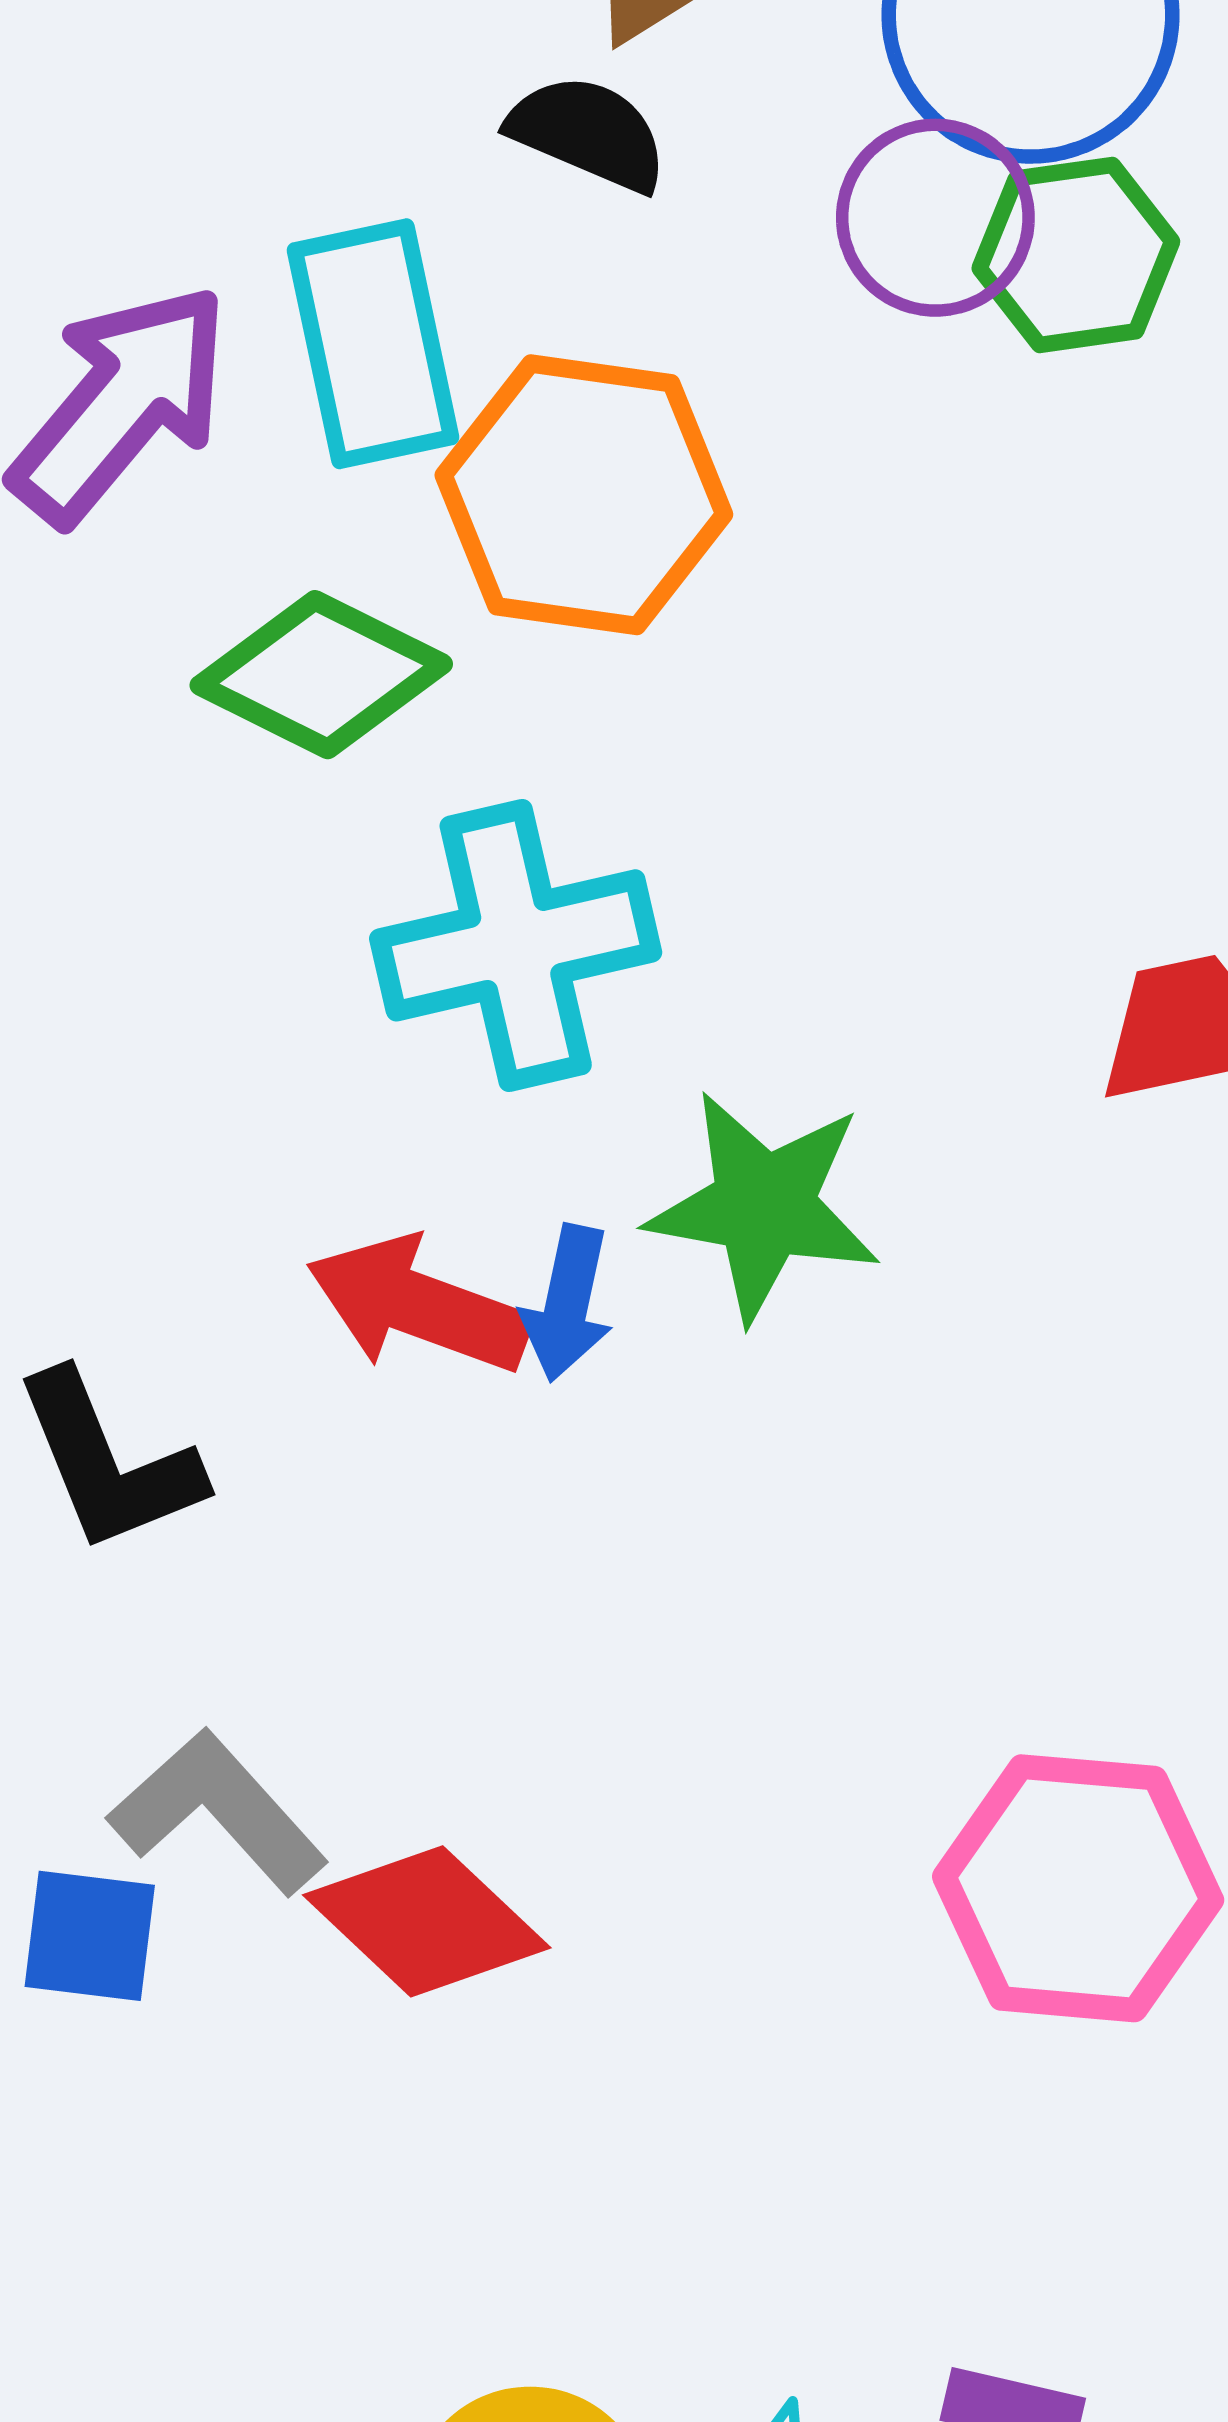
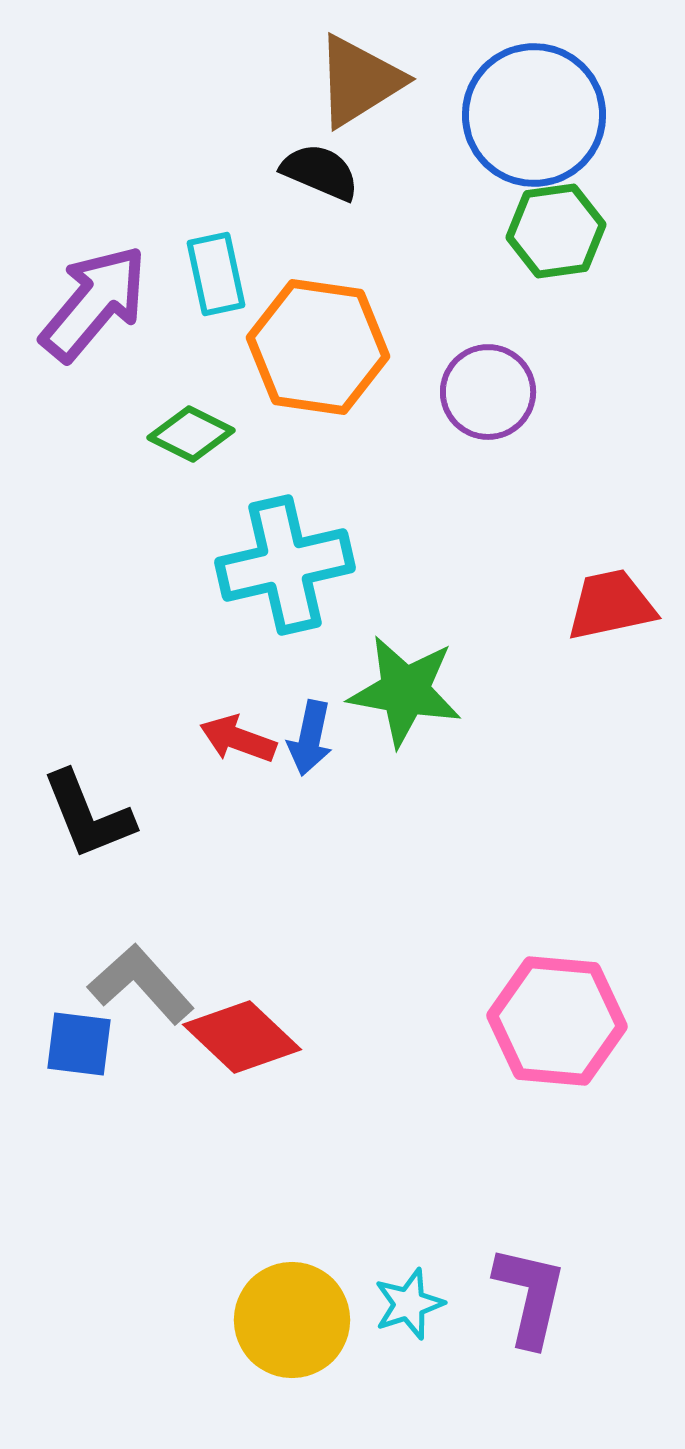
purple circle: (935, 218) -> (488, 392), moved
cyan rectangle: (373, 344) -> (216, 274), size x0.7
green diamond: (321, 675) -> (191, 434), size x0.7
red arrow: (418, 1305) -> (238, 739), size x0.7

